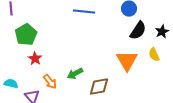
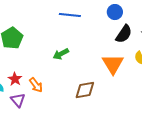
red star: (35, 59) -> (15, 79), moved
green arrow: (75, 74) -> (61, 54), moved

